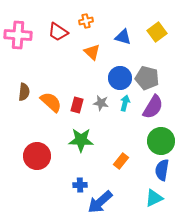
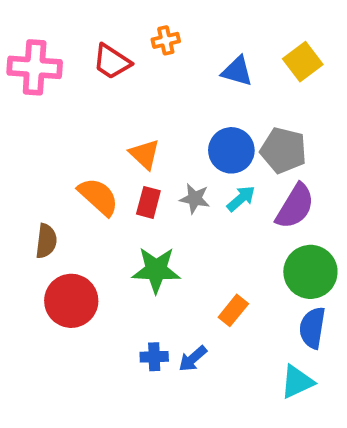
orange triangle: (92, 52) -> (145, 154), moved
brown semicircle: (24, 92) -> (46, 241), moved
cyan arrow: (125, 103) -> (241, 199), turned 35
blue arrow: (100, 202) -> (193, 359), moved, size x0.6

